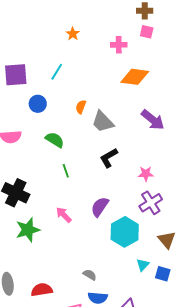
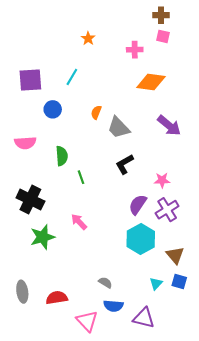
green semicircle: (55, 140) -> (62, 156), moved, turned 54
purple semicircle: (100, 207) -> (138, 205), moved
brown triangle: (167, 240) -> (175, 255), moved
cyan triangle: (143, 265) -> (156, 284), moved

